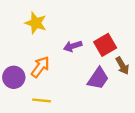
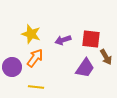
yellow star: (36, 23) -> (31, 34), moved
red square: (105, 45) -> (91, 39), turned 36

